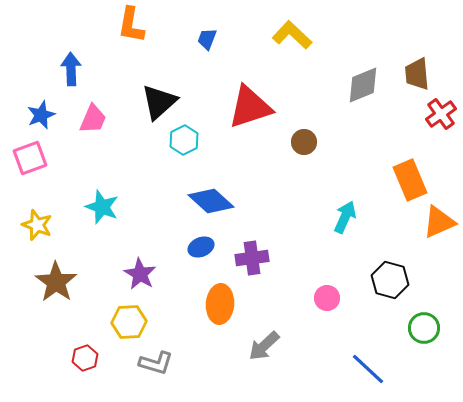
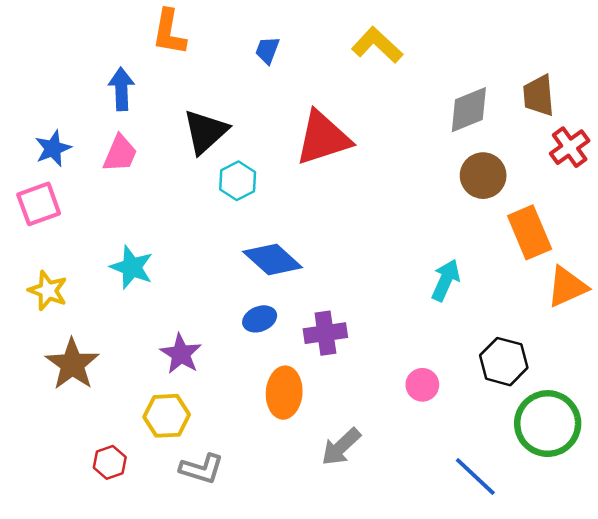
blue arrow: (71, 69) -> (121, 89), moved
brown circle: (304, 142) -> (483, 176), moved, size x1.4
green circle: (424, 328) -> (548, 424), size x1.6

